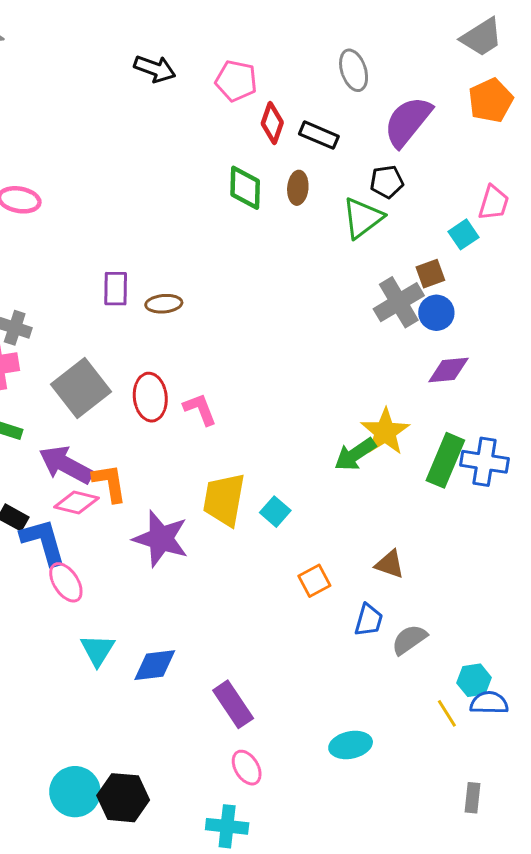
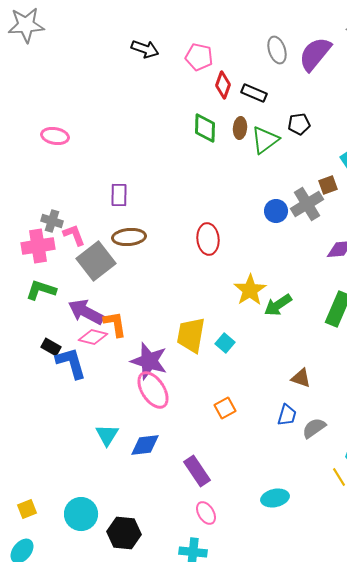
purple semicircle: (408, 121) -> (315, 54), moved
green triangle: (363, 218) -> (265, 140), moved
brown ellipse: (164, 304) -> (129, 237), moved, size x1.4
blue circle: (436, 313) -> (276, 211), moved
red ellipse: (150, 397) -> (208, 239), moved
pink L-shape: (200, 409) -> (74, 235), moved
yellow star: (385, 432) -> (250, 290), moved
orange square: (314, 581) -> (225, 408), moved
pink ellipse: (66, 582) -> (153, 390), moved, size x1.4
cyan circle: (75, 792) -> (81, 514), moved

